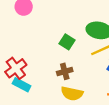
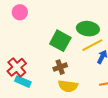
green square: (67, 42) -> (60, 41), size x1.5

